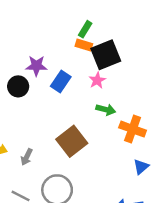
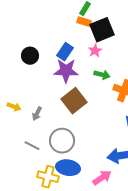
purple star: (36, 66) -> (66, 71), moved, size x1.4

